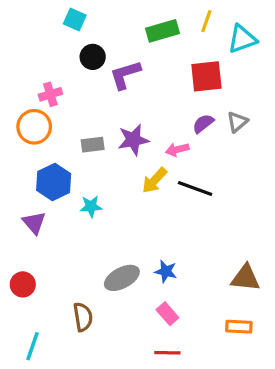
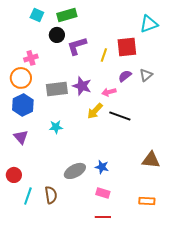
cyan square: (75, 20) -> (37, 15), moved
yellow line: (206, 21) -> (104, 55), moved
green rectangle: (163, 31) -> (67, 15), moved
purple star: (133, 140) -> (82, 86), turned 30
gray rectangle: (93, 145) -> (57, 89), size x1.5
blue hexagon: (54, 182) -> (23, 105), moved
brown triangle: (245, 278) -> (151, 160), moved
pink rectangle: (167, 314) -> (103, 193), turned -32
cyan line: (33, 346) -> (28, 196), moved

